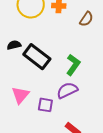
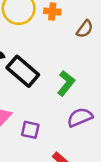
purple semicircle: (67, 90) -> (80, 117), moved

